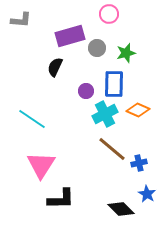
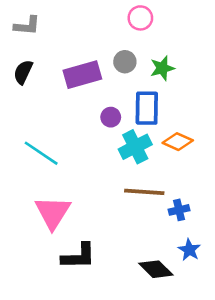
purple rectangle: (70, 36) -> (82, 75), moved
black semicircle: (55, 67) -> (23, 72), moved
brown line: (112, 149) -> (144, 192), turned -36

